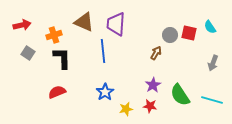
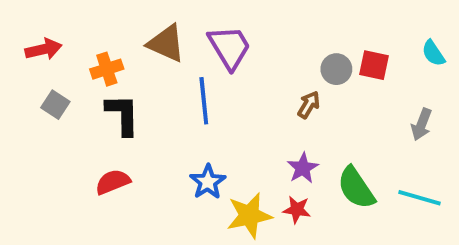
purple trapezoid: (116, 24) -> (230, 47), turned 145
cyan semicircle: (210, 27) -> (433, 53), moved
yellow star: (126, 109) -> (249, 216), size x1.6

